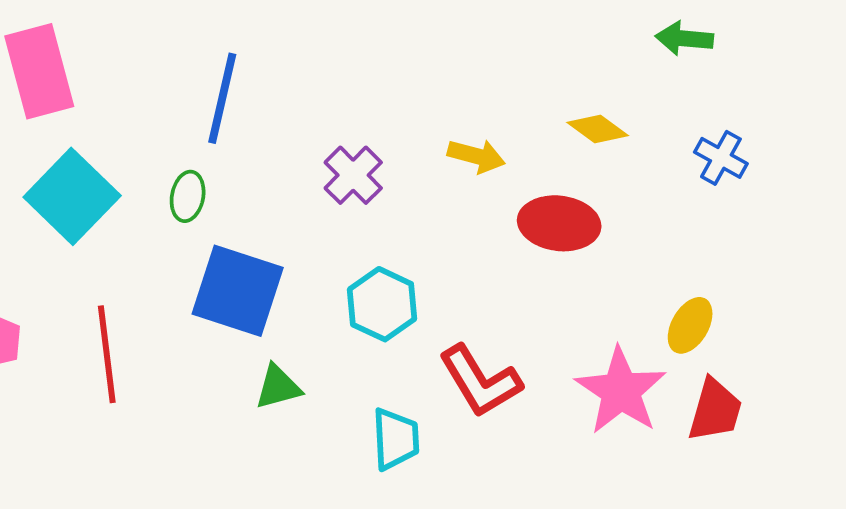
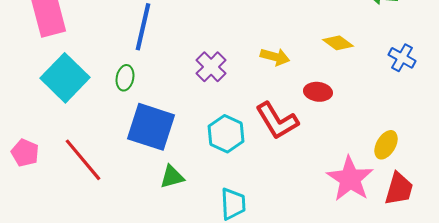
red ellipse: (559, 223) -> (318, 92), size x0.7
red line: (107, 354) -> (83, 160), turned -33
red L-shape: (480, 381) -> (277, 121), moved

